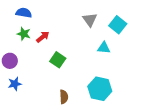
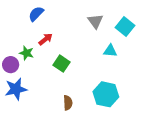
blue semicircle: (24, 13) -> (36, 14), moved, turned -56
green star: (24, 34) -> (26, 53), moved
blue star: (15, 84) -> (16, 89), size x1.5

